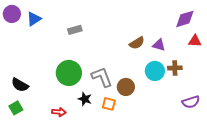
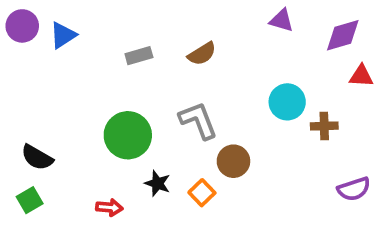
brown semicircle: (137, 43) -> (202, 54), moved
purple triangle: (159, 45) -> (282, 20), moved
cyan circle: (155, 71) -> (287, 102), moved
gray L-shape: (102, 77) -> (198, 120), moved
orange square: (109, 104) -> (202, 193), turned 32

